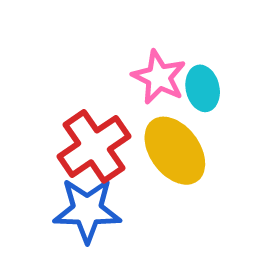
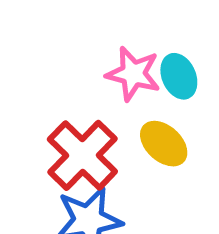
yellow ellipse: (175, 151) -> (164, 144), size x0.7

